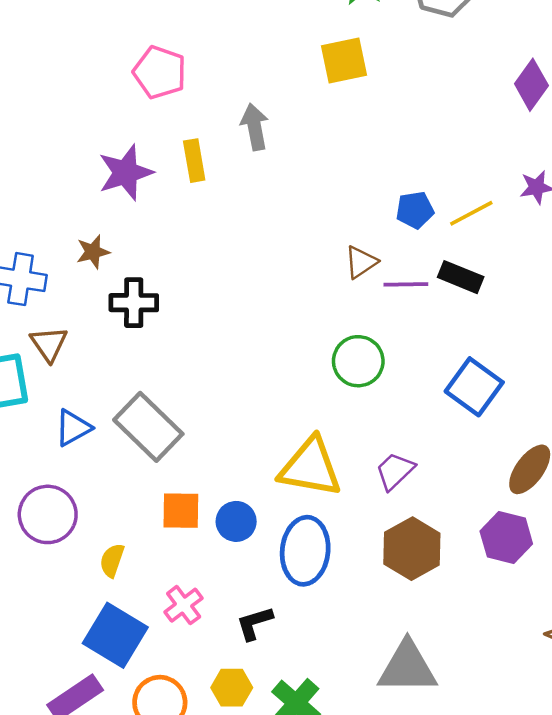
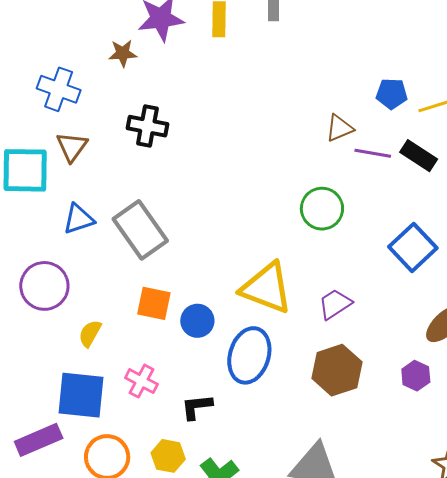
brown star: (93, 252) -> (123, 53), moved
purple hexagon: (506, 538) -> (416, 376), size x0.7
pink cross: (184, 605) -> (141, 381), turned -36
blue square: (115, 635) -> (81, 395), turned -36

